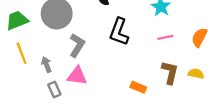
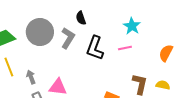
pink line: (165, 37) -> (125, 48), moved
gray L-shape: (77, 45) -> (68, 38), moved

